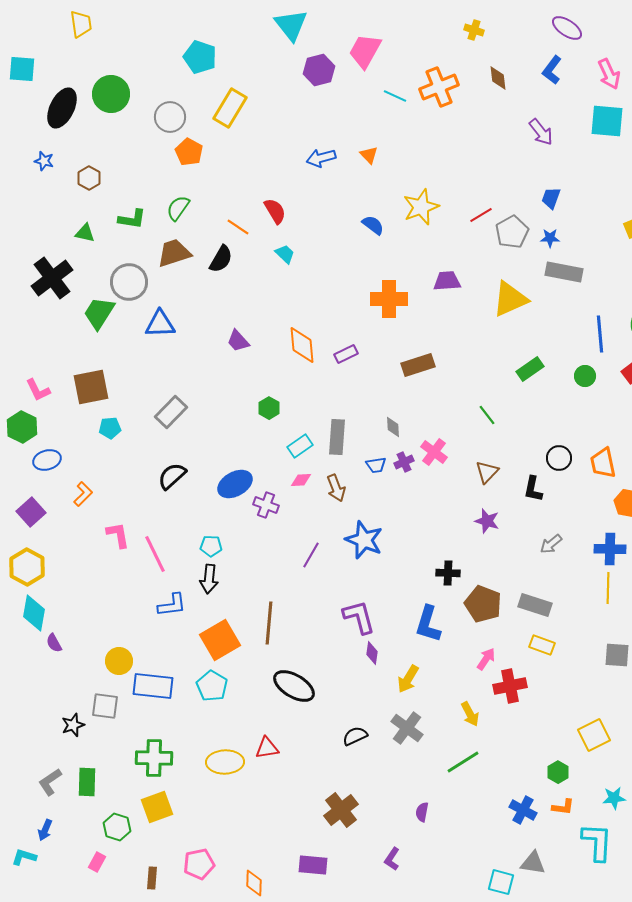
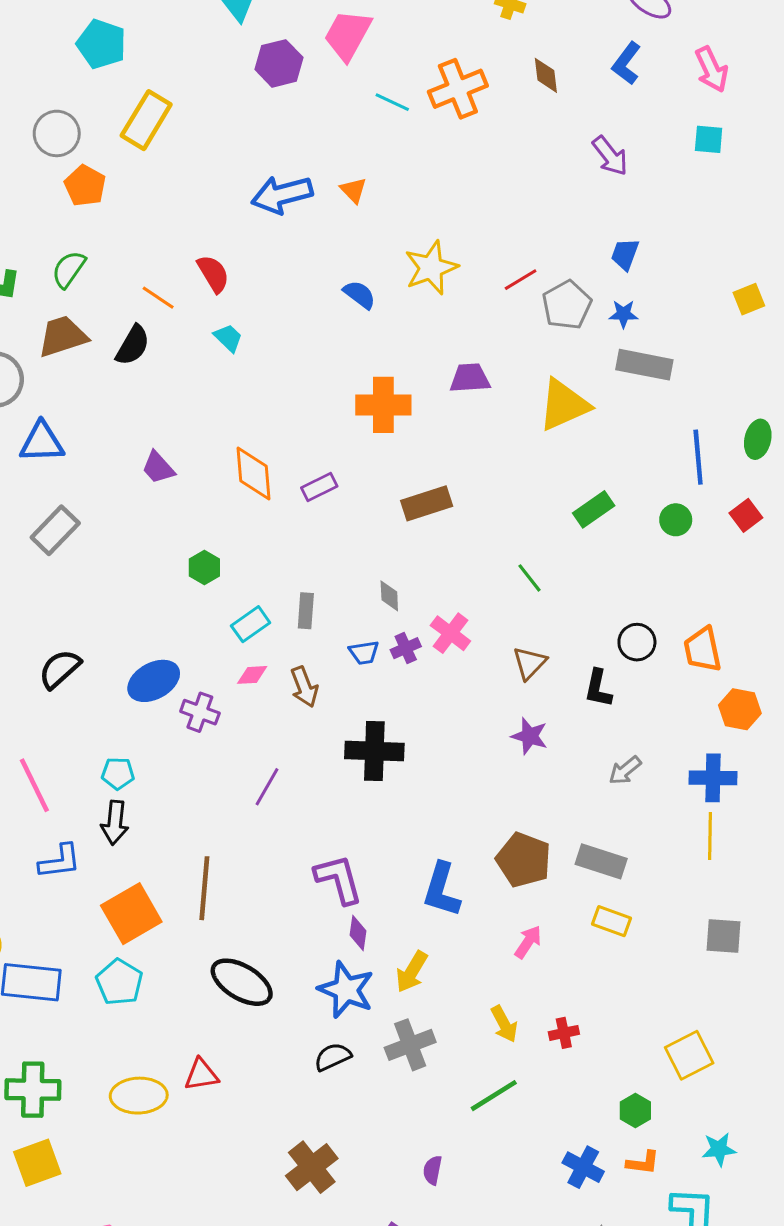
cyan square: (607, 121) -> (709, 139), size x0.6
blue arrow: (321, 158) -> (282, 195), size x1.4
gray rectangle: (171, 412) -> (55, 530), moved
gray rectangle: (337, 437) -> (306, 611), size x0.7
blue star: (364, 540) -> (346, 990), moved
black cross: (448, 573) -> (374, 751), moved, size x1.6
red cross: (510, 686) -> (564, 1033), moved, size x0.6
gray cross: (407, 728) -> (410, 1045), turned 32

